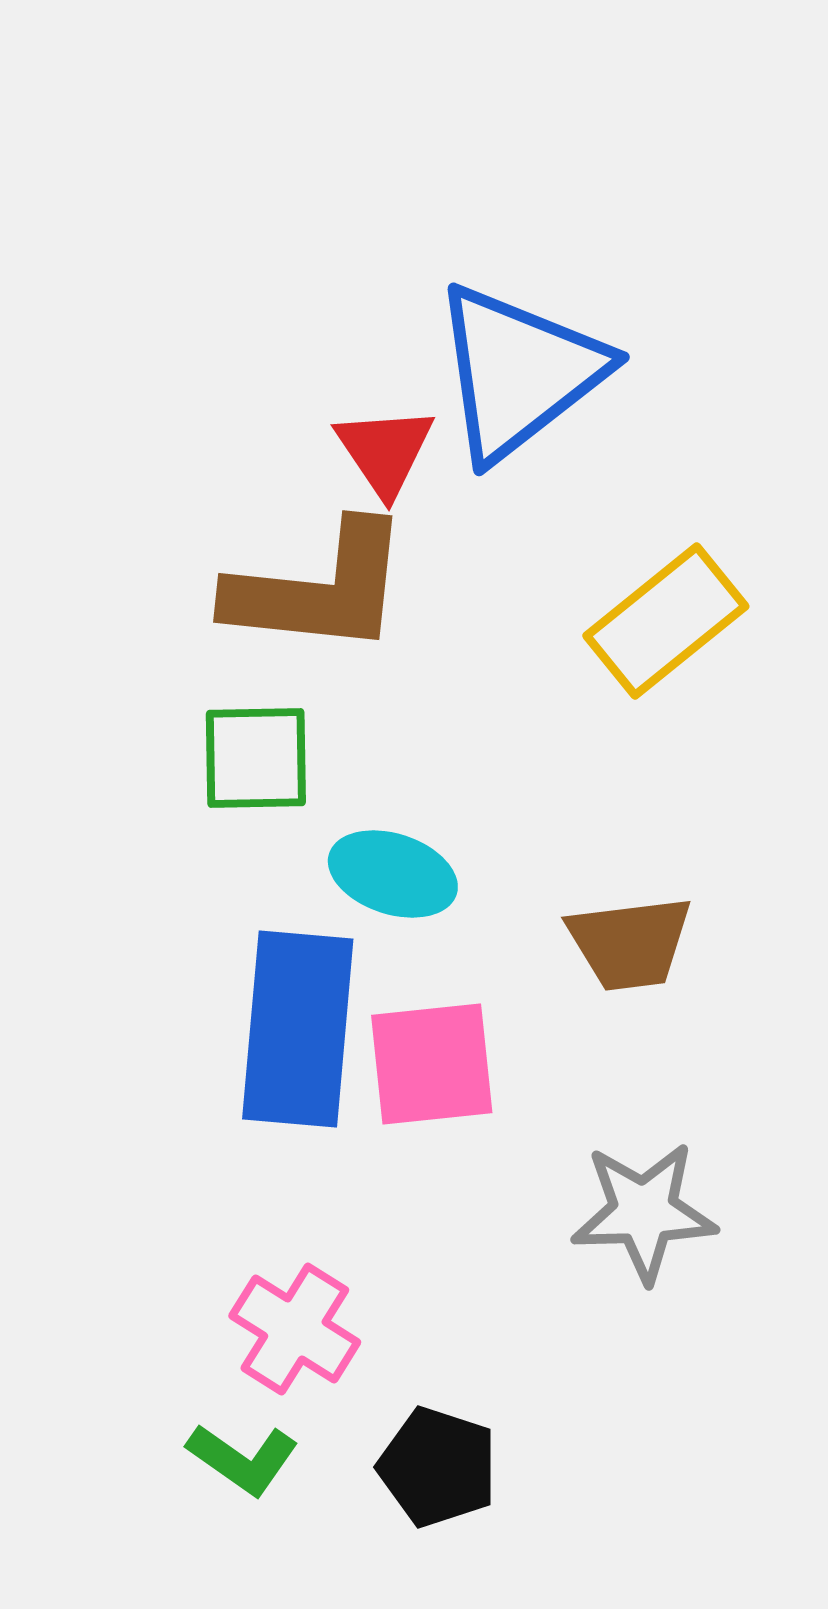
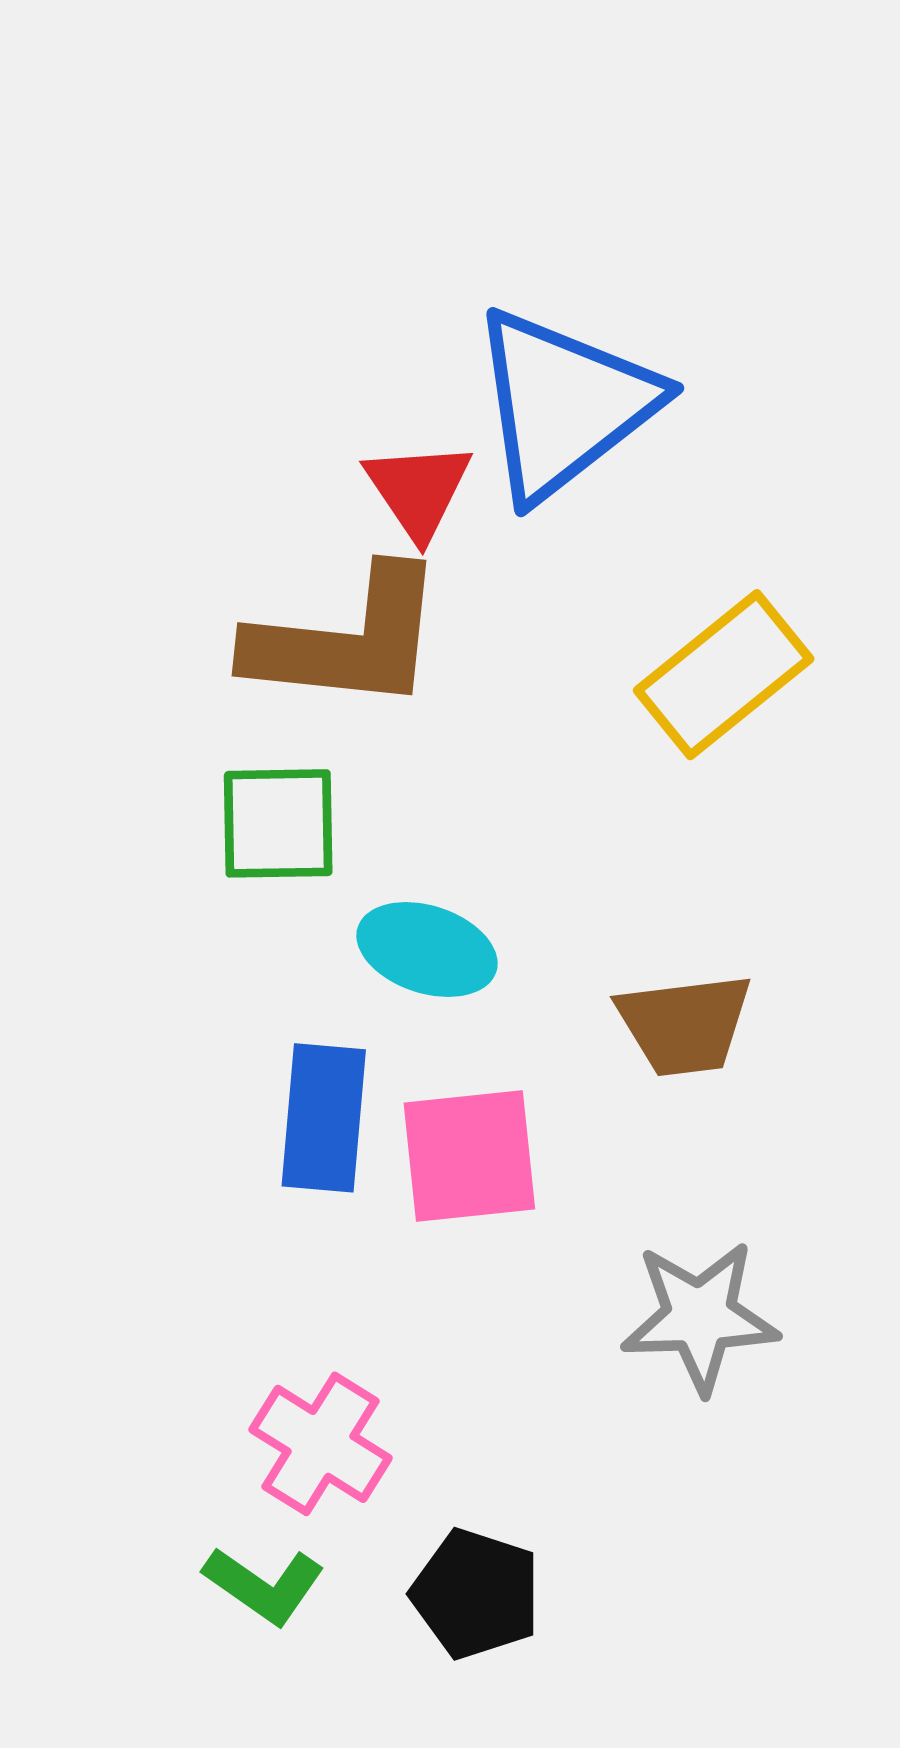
blue rectangle: (298, 1029) -> (324, 1118), size x0.7

